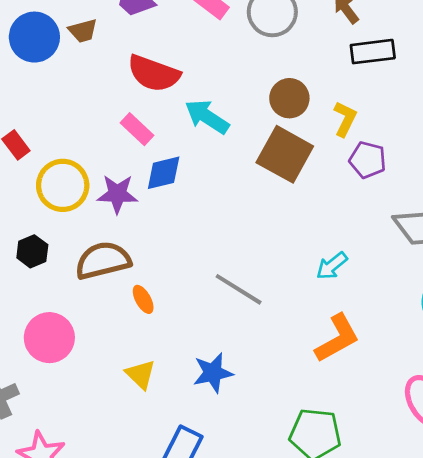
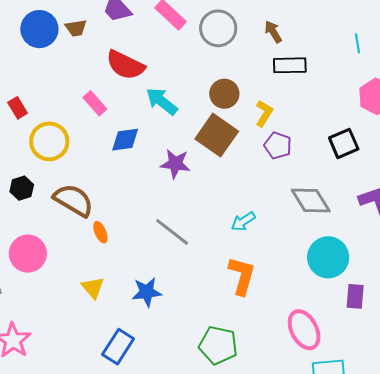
pink rectangle: (137, 129) -> (95, 103), moved
purple star: (117, 194) -> (175, 164), moved
brown semicircle: (103, 260) -> (74, 200), turned 39
orange L-shape: (337, 338) -> (242, 276), turned -51

